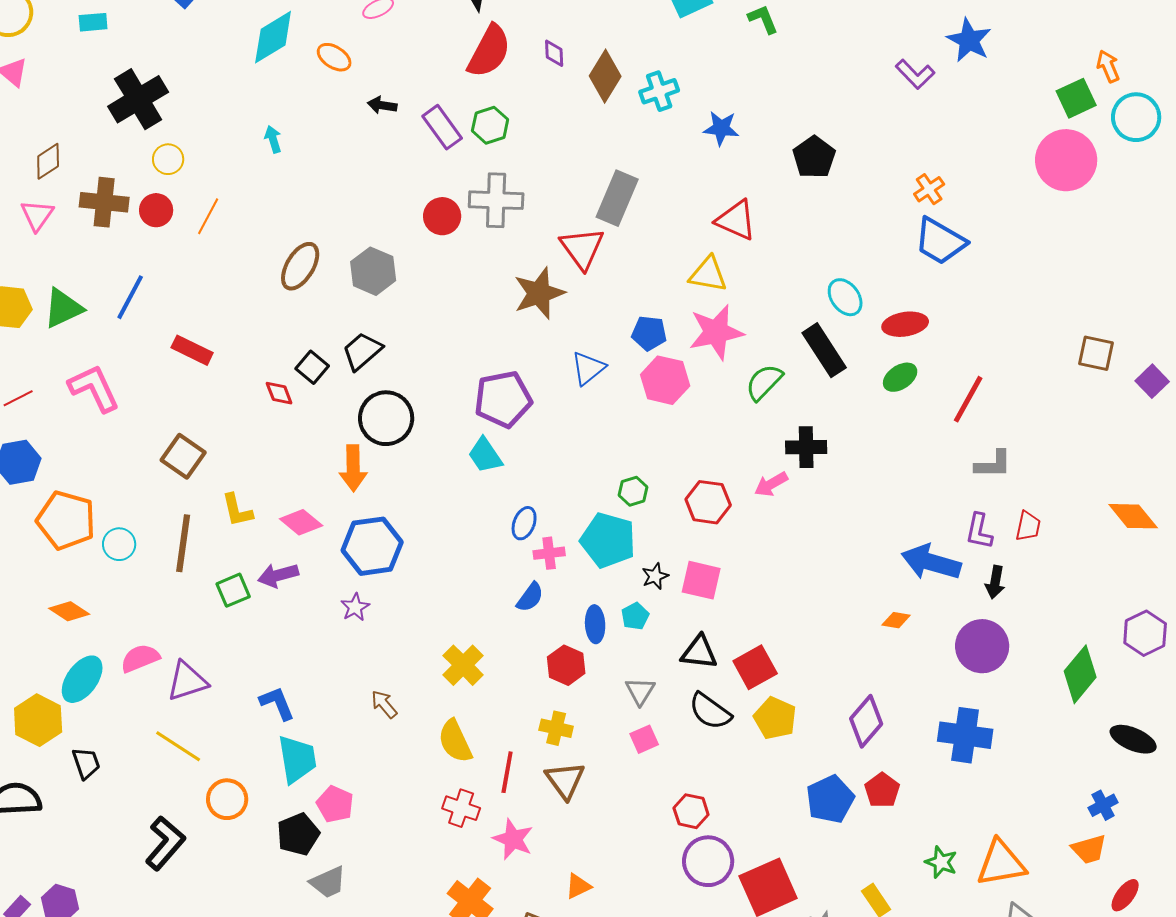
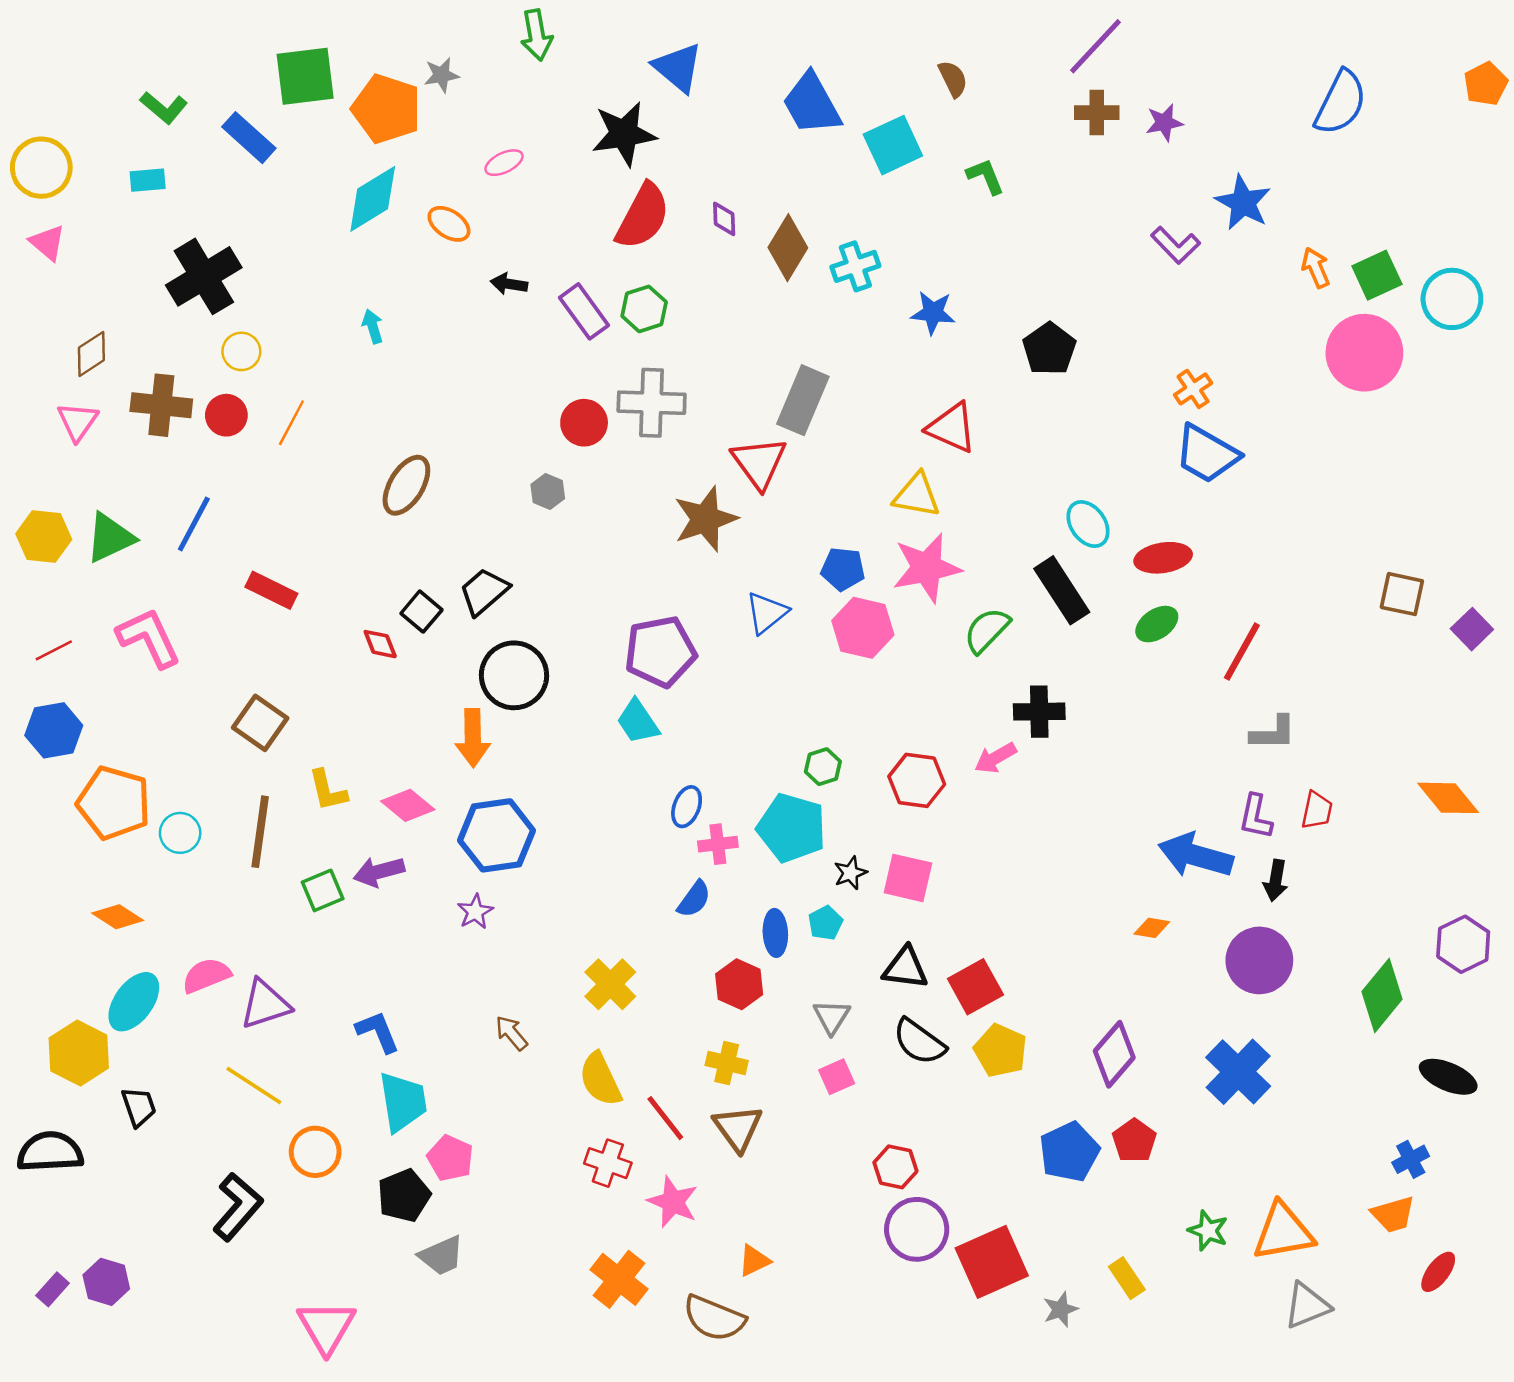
orange arrow: (1108, 66) -> (1316, 268), moved
gray hexagon: (373, 271) -> (548, 491), moved, size x0.6
blue cross: (965, 735) -> (1238, 1072), turned 36
red line: (507, 772) -> (665, 1118), turned -48

